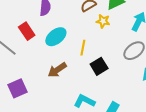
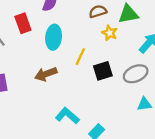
cyan ellipse: (56, 37) -> (54, 37), turned -60
black square: (99, 66) -> (103, 71), moved

